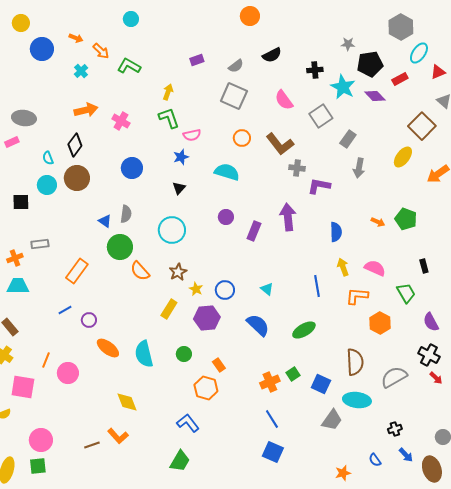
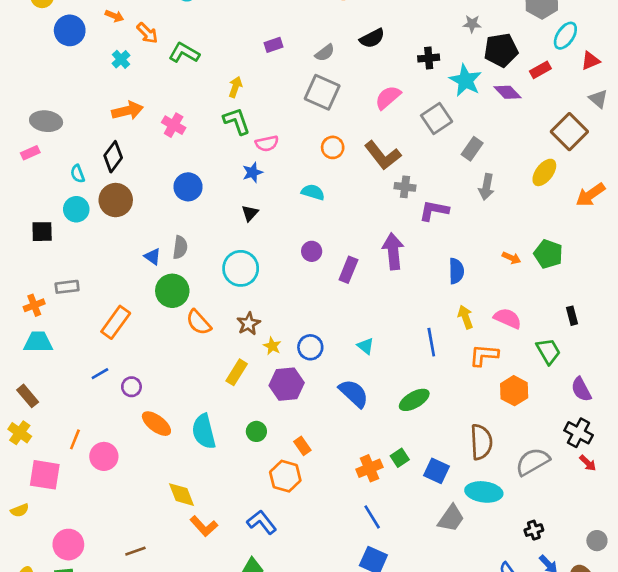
pink semicircle: (284, 100) -> (388, 97), turned 85
cyan semicircle: (227, 172) -> (313, 192), size x0.7
orange L-shape: (118, 436) -> (204, 526), moved

